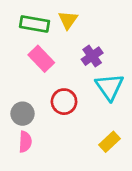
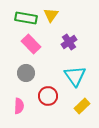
cyan triangle: (110, 87) -> (75, 76), moved
red circle: (64, 102) -> (48, 96), moved
gray circle: (22, 114) -> (26, 73), moved

